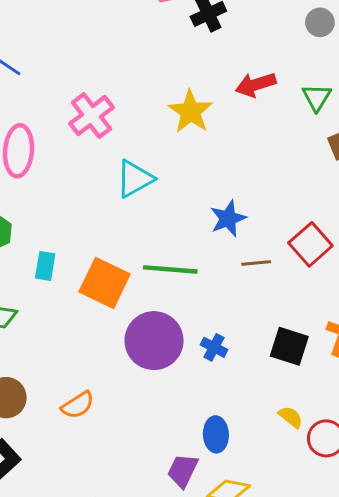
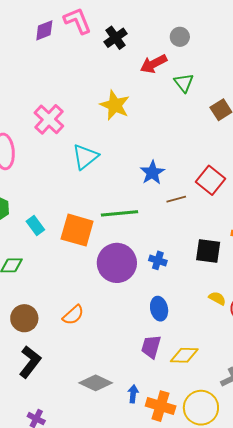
gray circle: (320, 22) -> (180, 37), moved
red arrow: (256, 85) -> (154, 64), moved
green triangle: (317, 97) -> (184, 83), moved
cyan rectangle: (45, 266) -> (35, 226), turned -36
blue ellipse: (216, 434) -> (159, 309), moved

